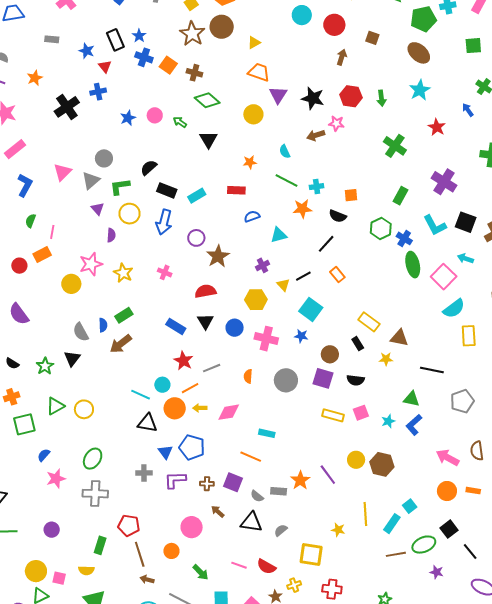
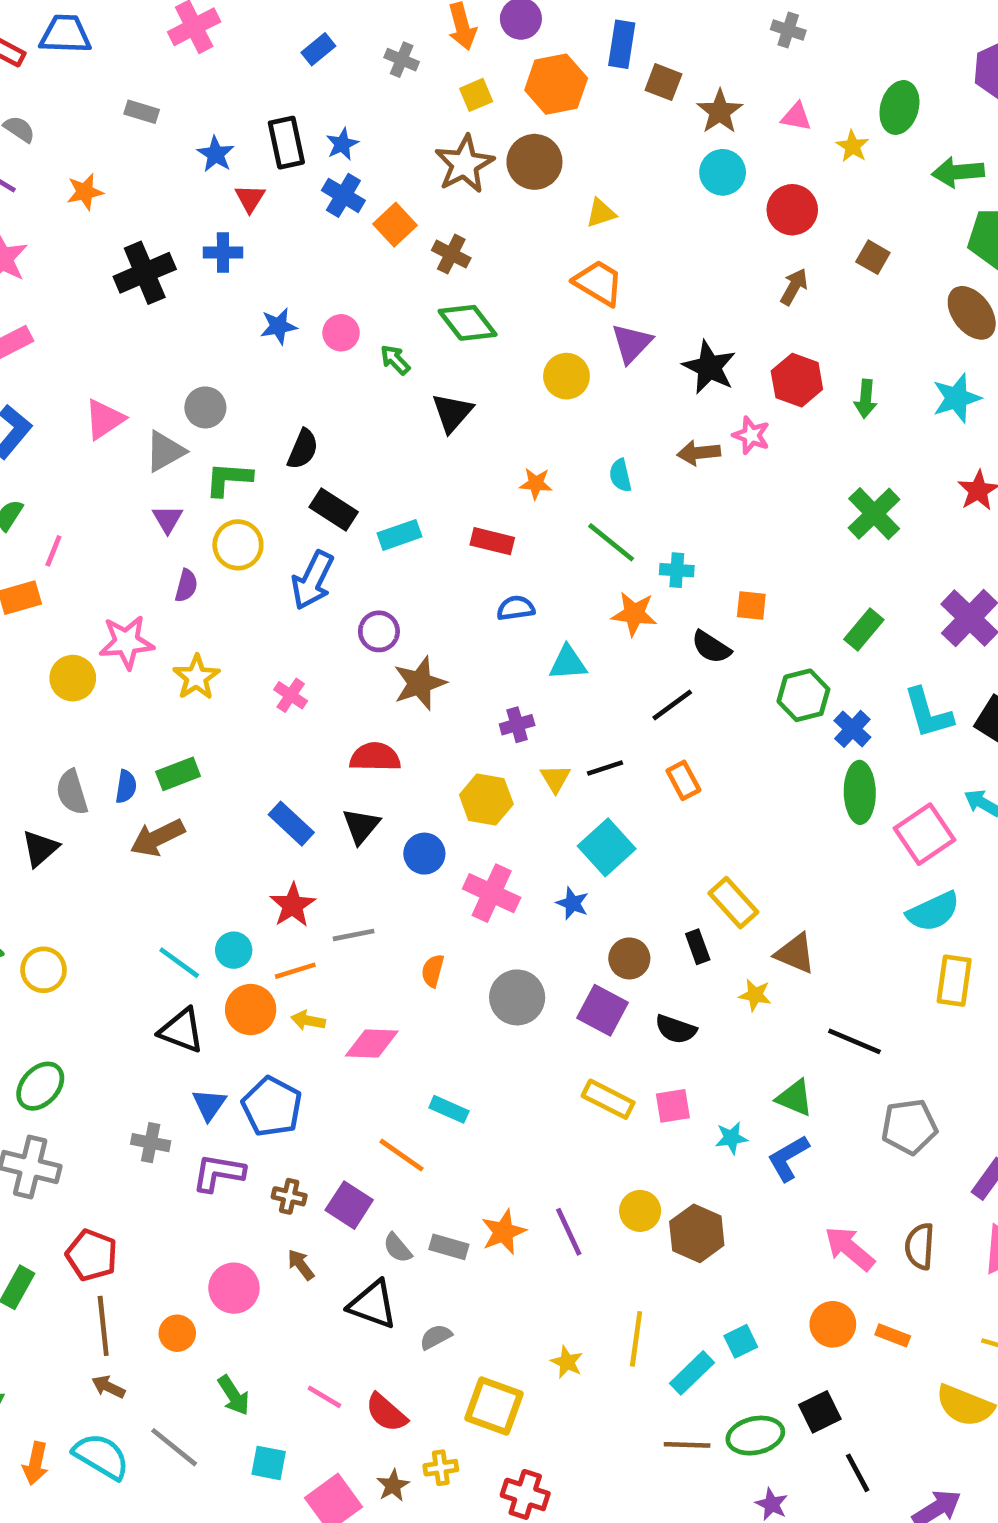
black semicircle: (149, 168) -> (303, 449), turned 144

